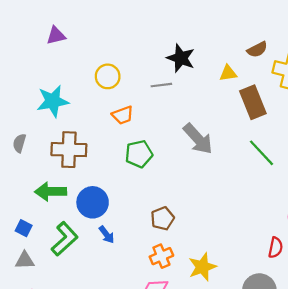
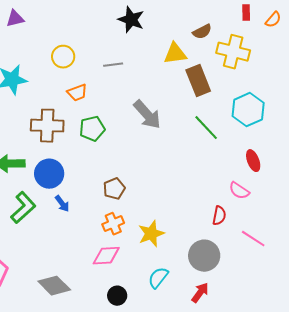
black star: (181, 58) -> (131, 20), moved
yellow triangle: (228, 73) -> (175, 54), size x1.4
brown cross: (69, 150) -> (47, 126), moved

